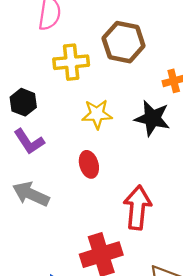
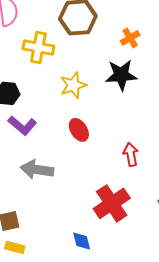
yellow cross: (71, 62) -> (38, 48), turned 32
red arrow: (137, 208) -> (131, 155), size x0.6

